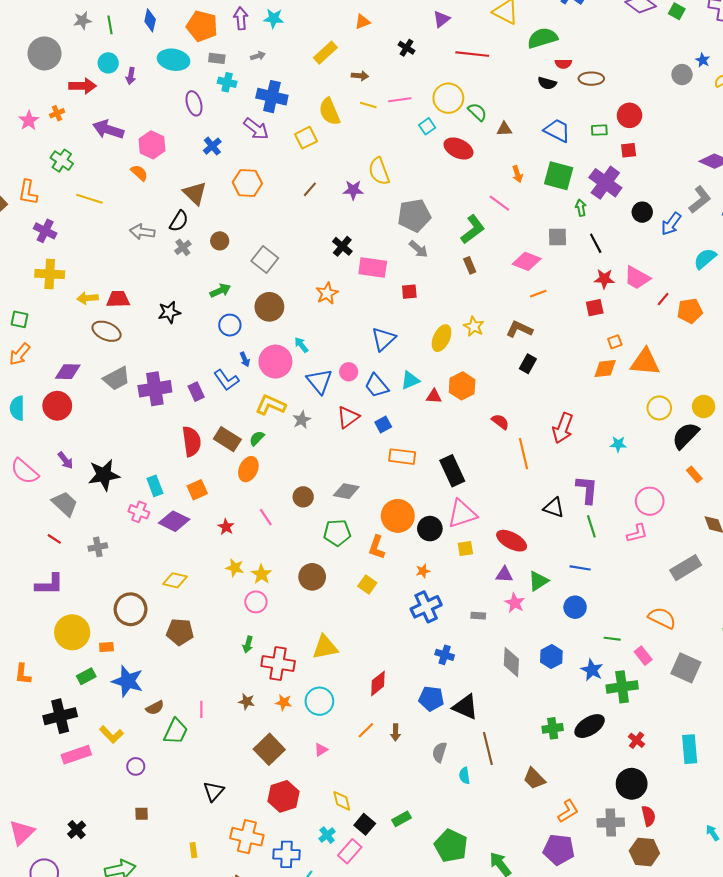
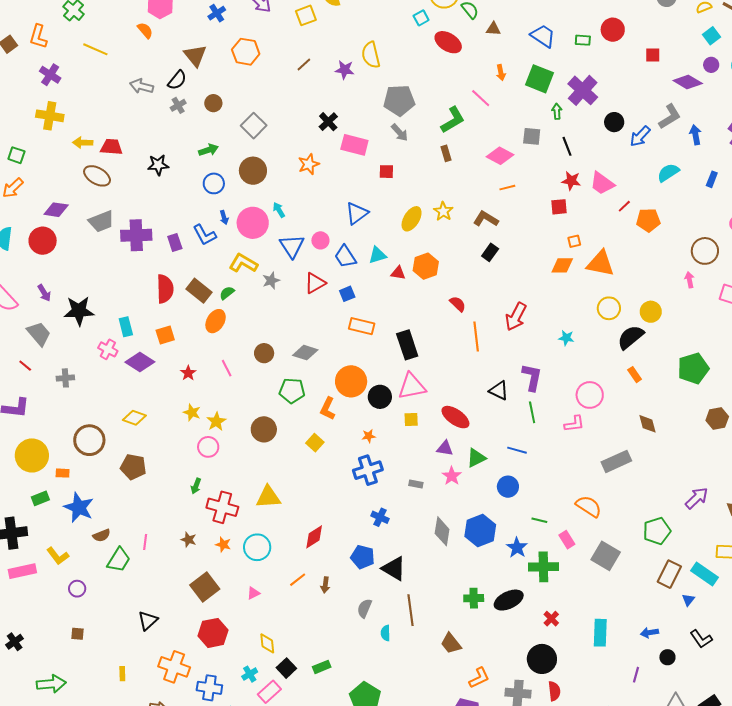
red square: (629, 150) -> (653, 55), moved
blue hexagon: (551, 657) -> (480, 530), size x1.4

